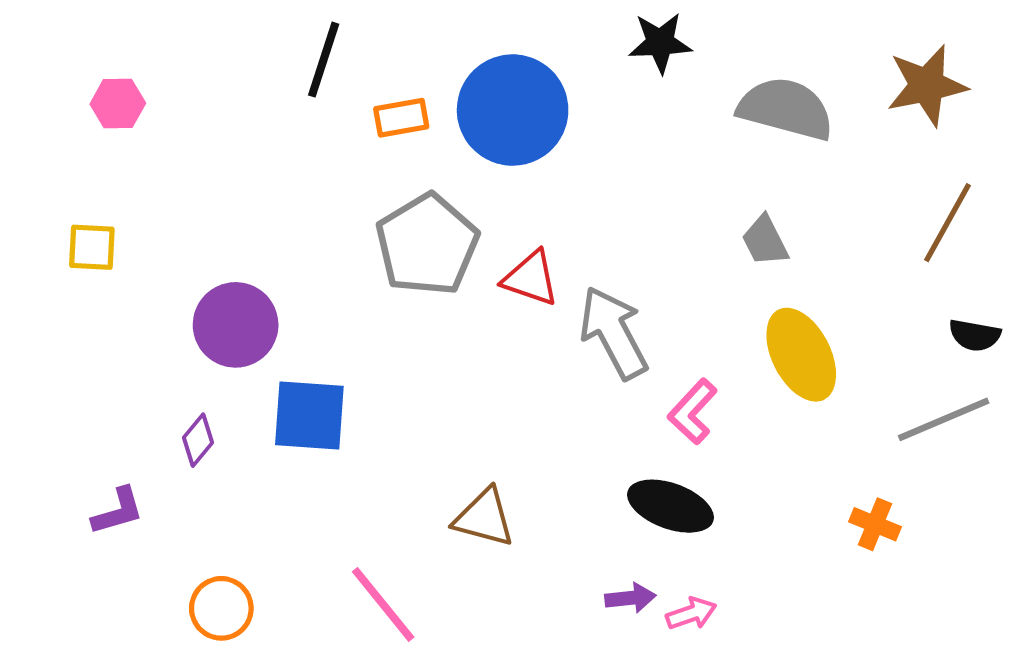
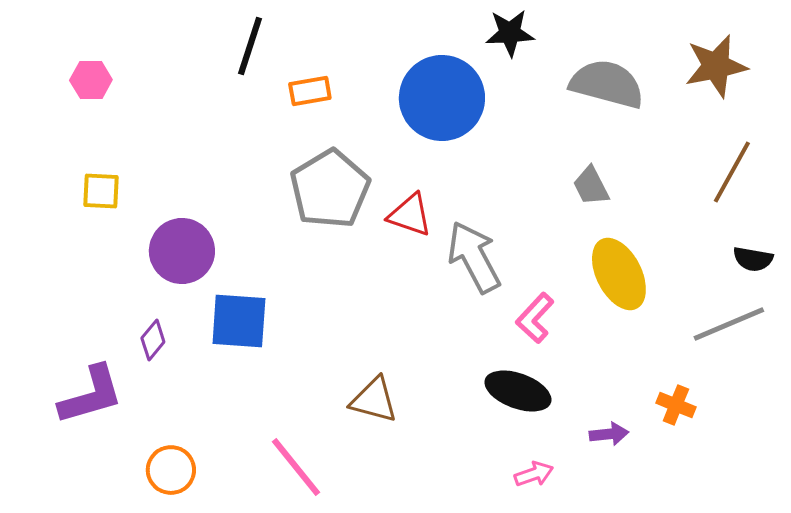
blue circle: (513, 110) -> (442, 98), moved
yellow square: (92, 247) -> (101, 191), moved
purple L-shape: (118, 511) -> (91, 395), size x1.6
purple arrow: (630, 598) -> (609, 434), moved

